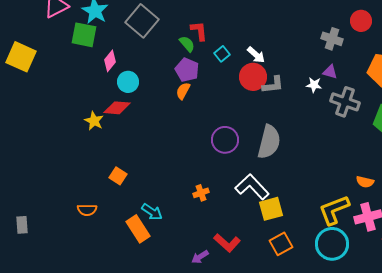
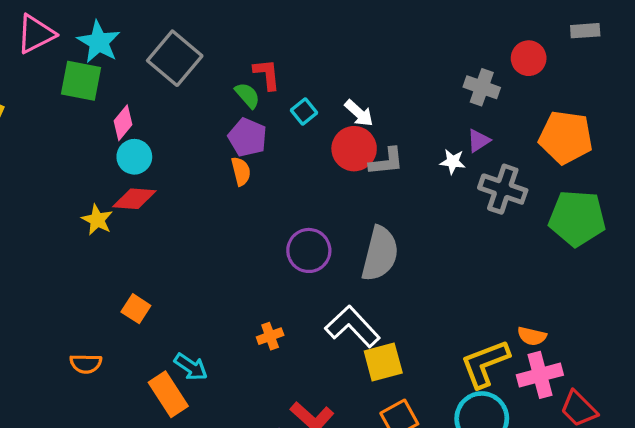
purple triangle: (330, 72) -> (479, 141), turned -49
cyan circle: (128, 82) -> (134, 157), moved
orange semicircle: (183, 91) -> (241, 171), turned 138
orange semicircle: (365, 182) -> (532, 336), moved

